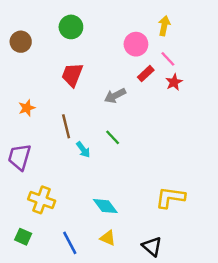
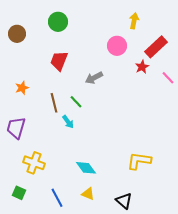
pink circle: (136, 44) -> (117, 46), moved
pink line: (168, 59) -> (168, 78), moved
red rectangle: (146, 74) -> (156, 47), moved, size x1.6
green line: (113, 137) -> (76, 102), moved

